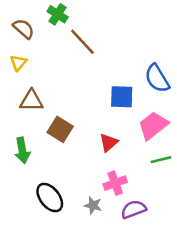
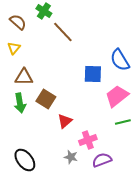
red triangle: (109, 143) -> (65, 121), moved
green arrow: (22, 150) -> (20, 103), moved
black ellipse: (50, 198) -> (25, 160), moved

